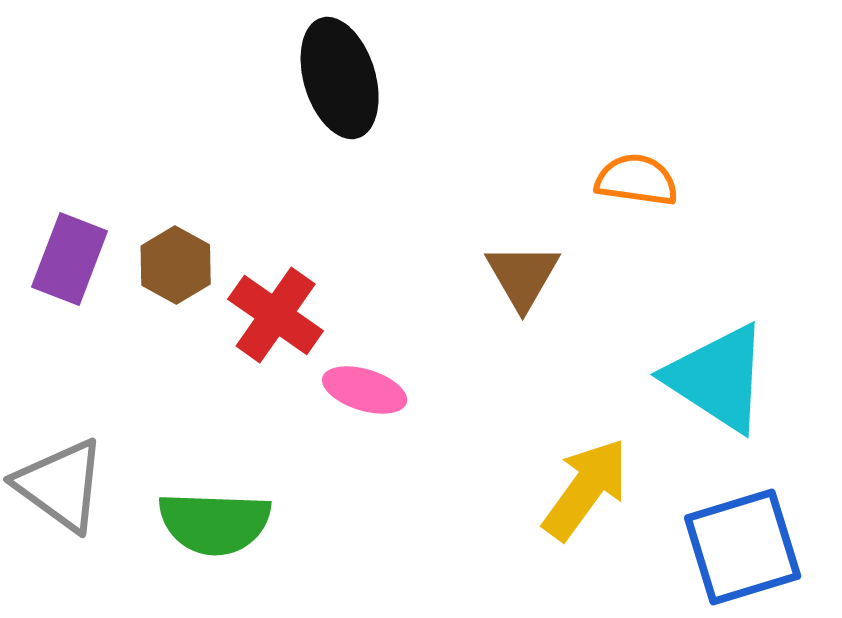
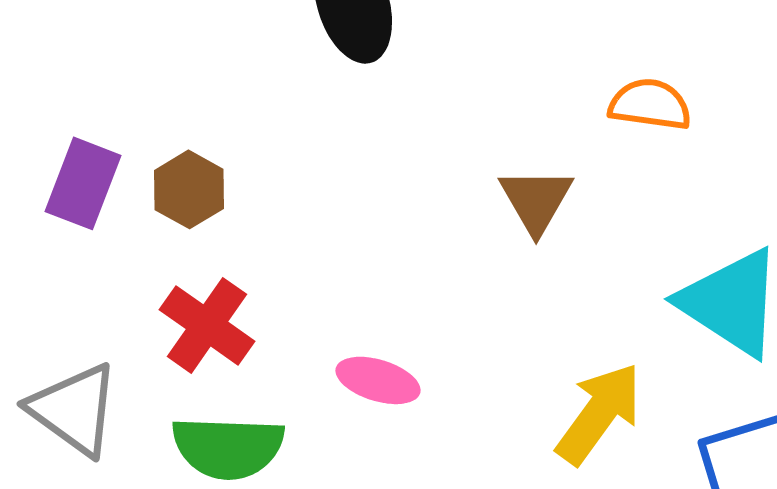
red cross: (276, 315) -> (207, 325), moved
pink ellipse: (365, 390) -> (378, 380), moved

